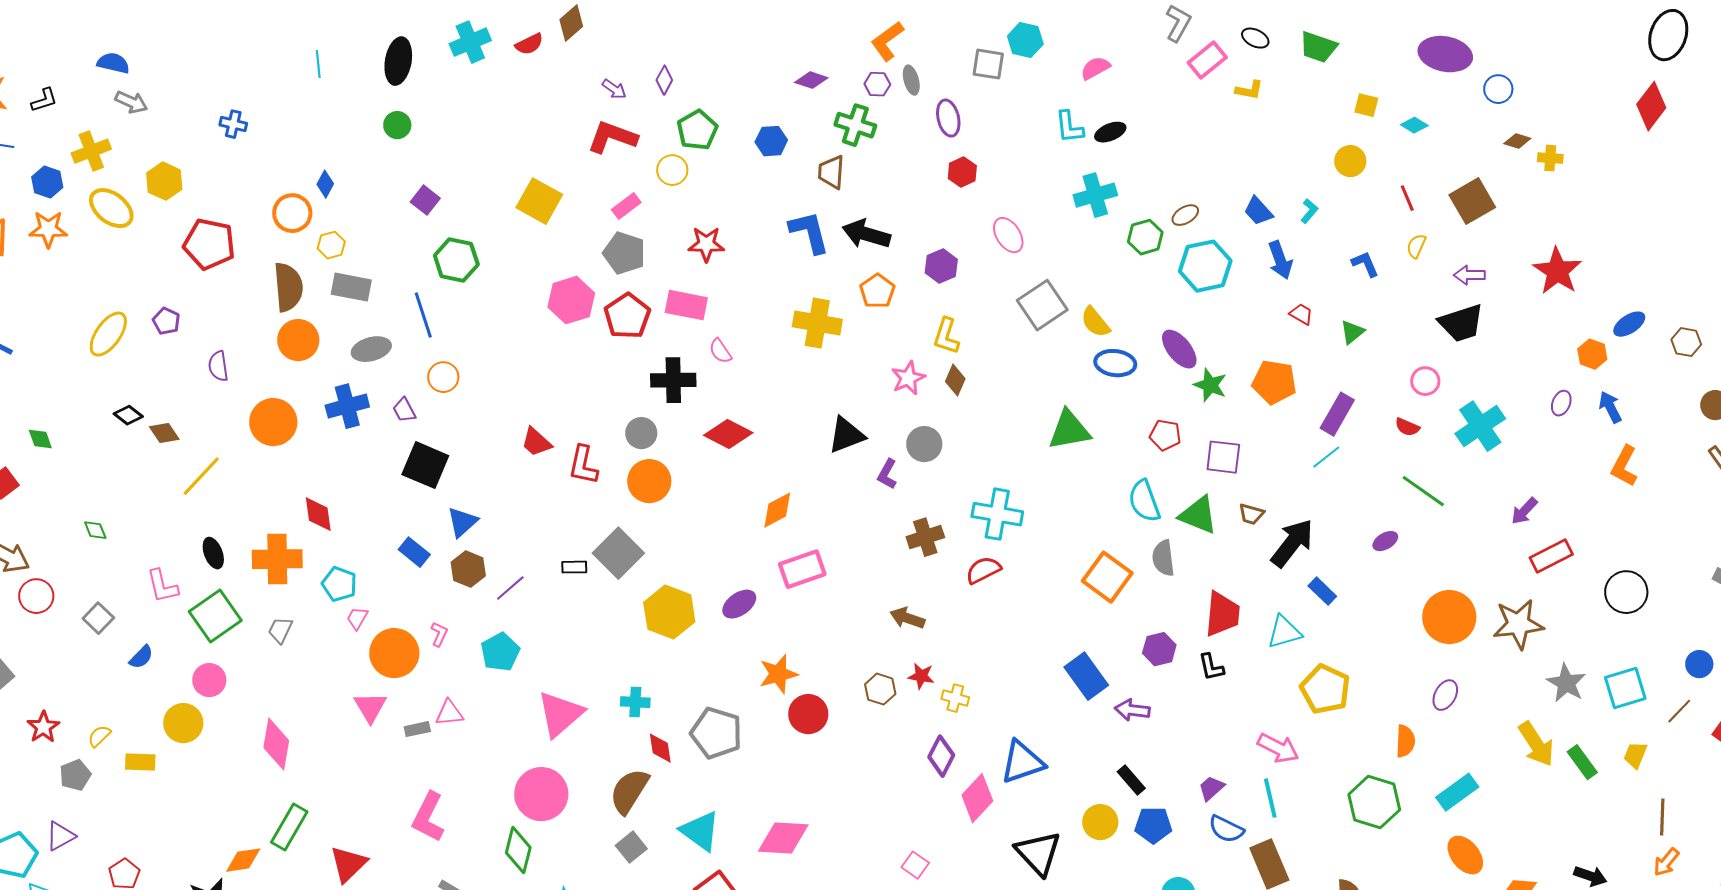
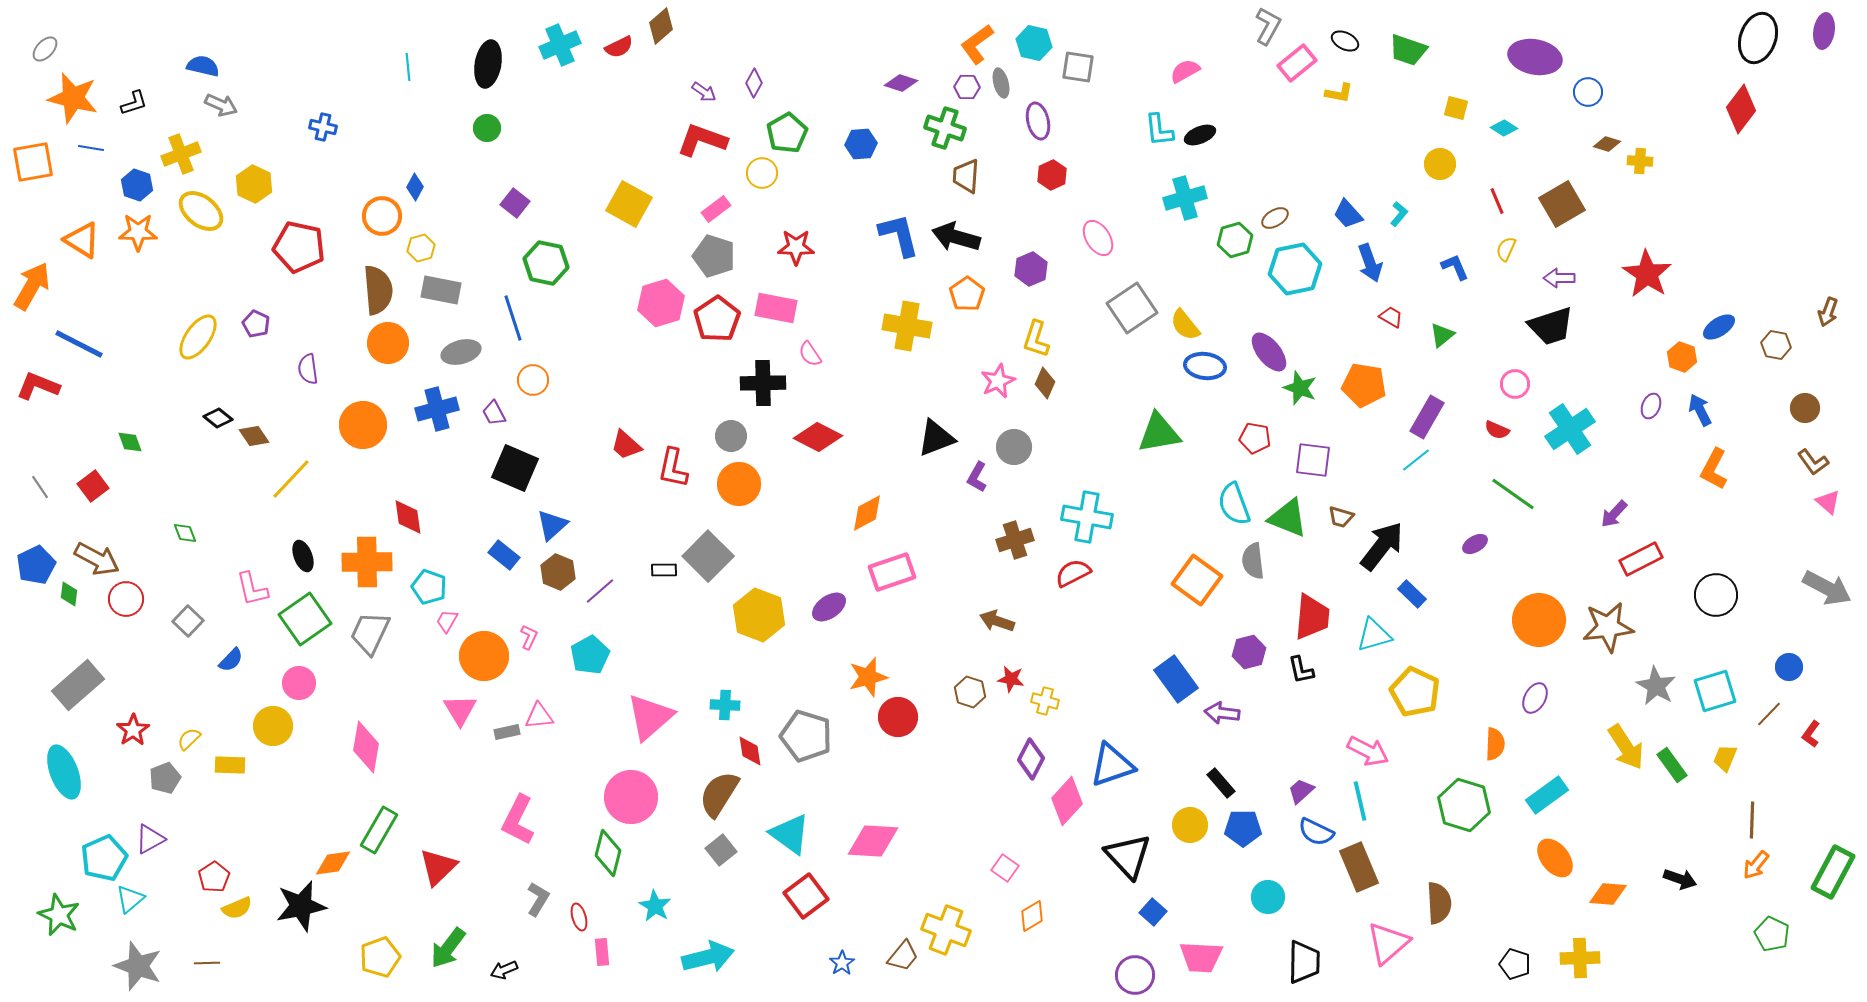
cyan hexagon: (1025, 40) -> (1034, 43), moved
brown trapezoid: (831, 172) -> (966, 176), moved
gray trapezoid: (280, 630) -> (370, 633), size x1.6

